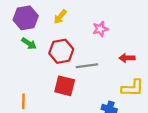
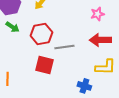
pink star: (100, 29) -> (97, 14), moved
red arrow: (127, 58) -> (100, 40), size x1.5

